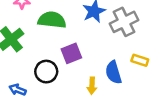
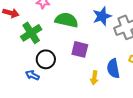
purple square: (71, 53) -> (80, 49), turned 30
black circle: (46, 72) -> (46, 59), moved

